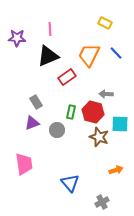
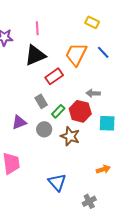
gray rectangle: (36, 102) -> (41, 101), moved
green rectangle: (71, 112) -> (58, 111), turned 32
brown star: (99, 137) -> (70, 136), moved

